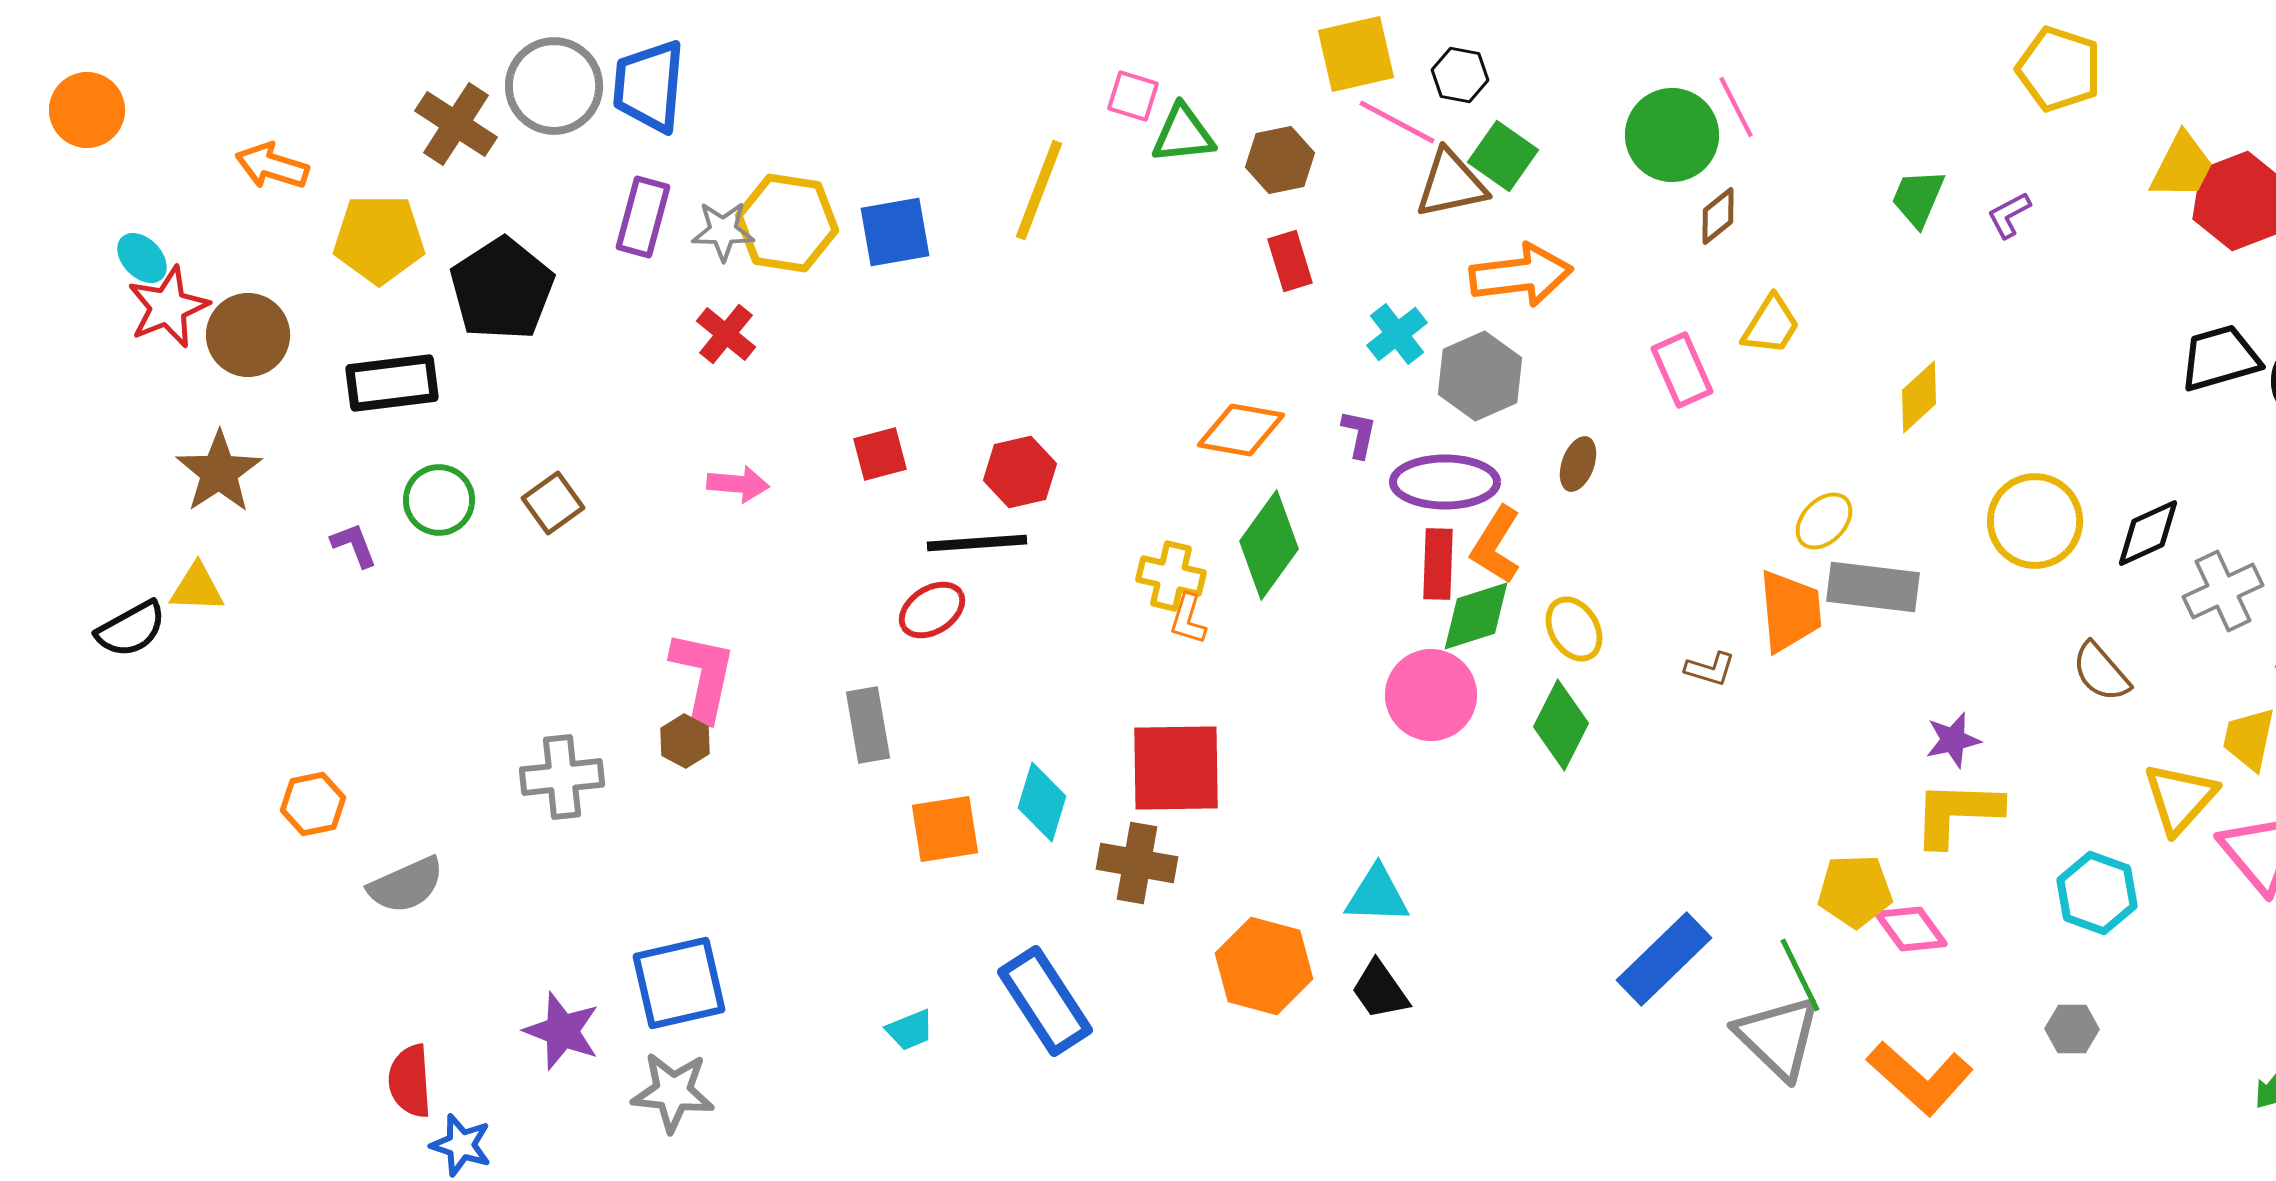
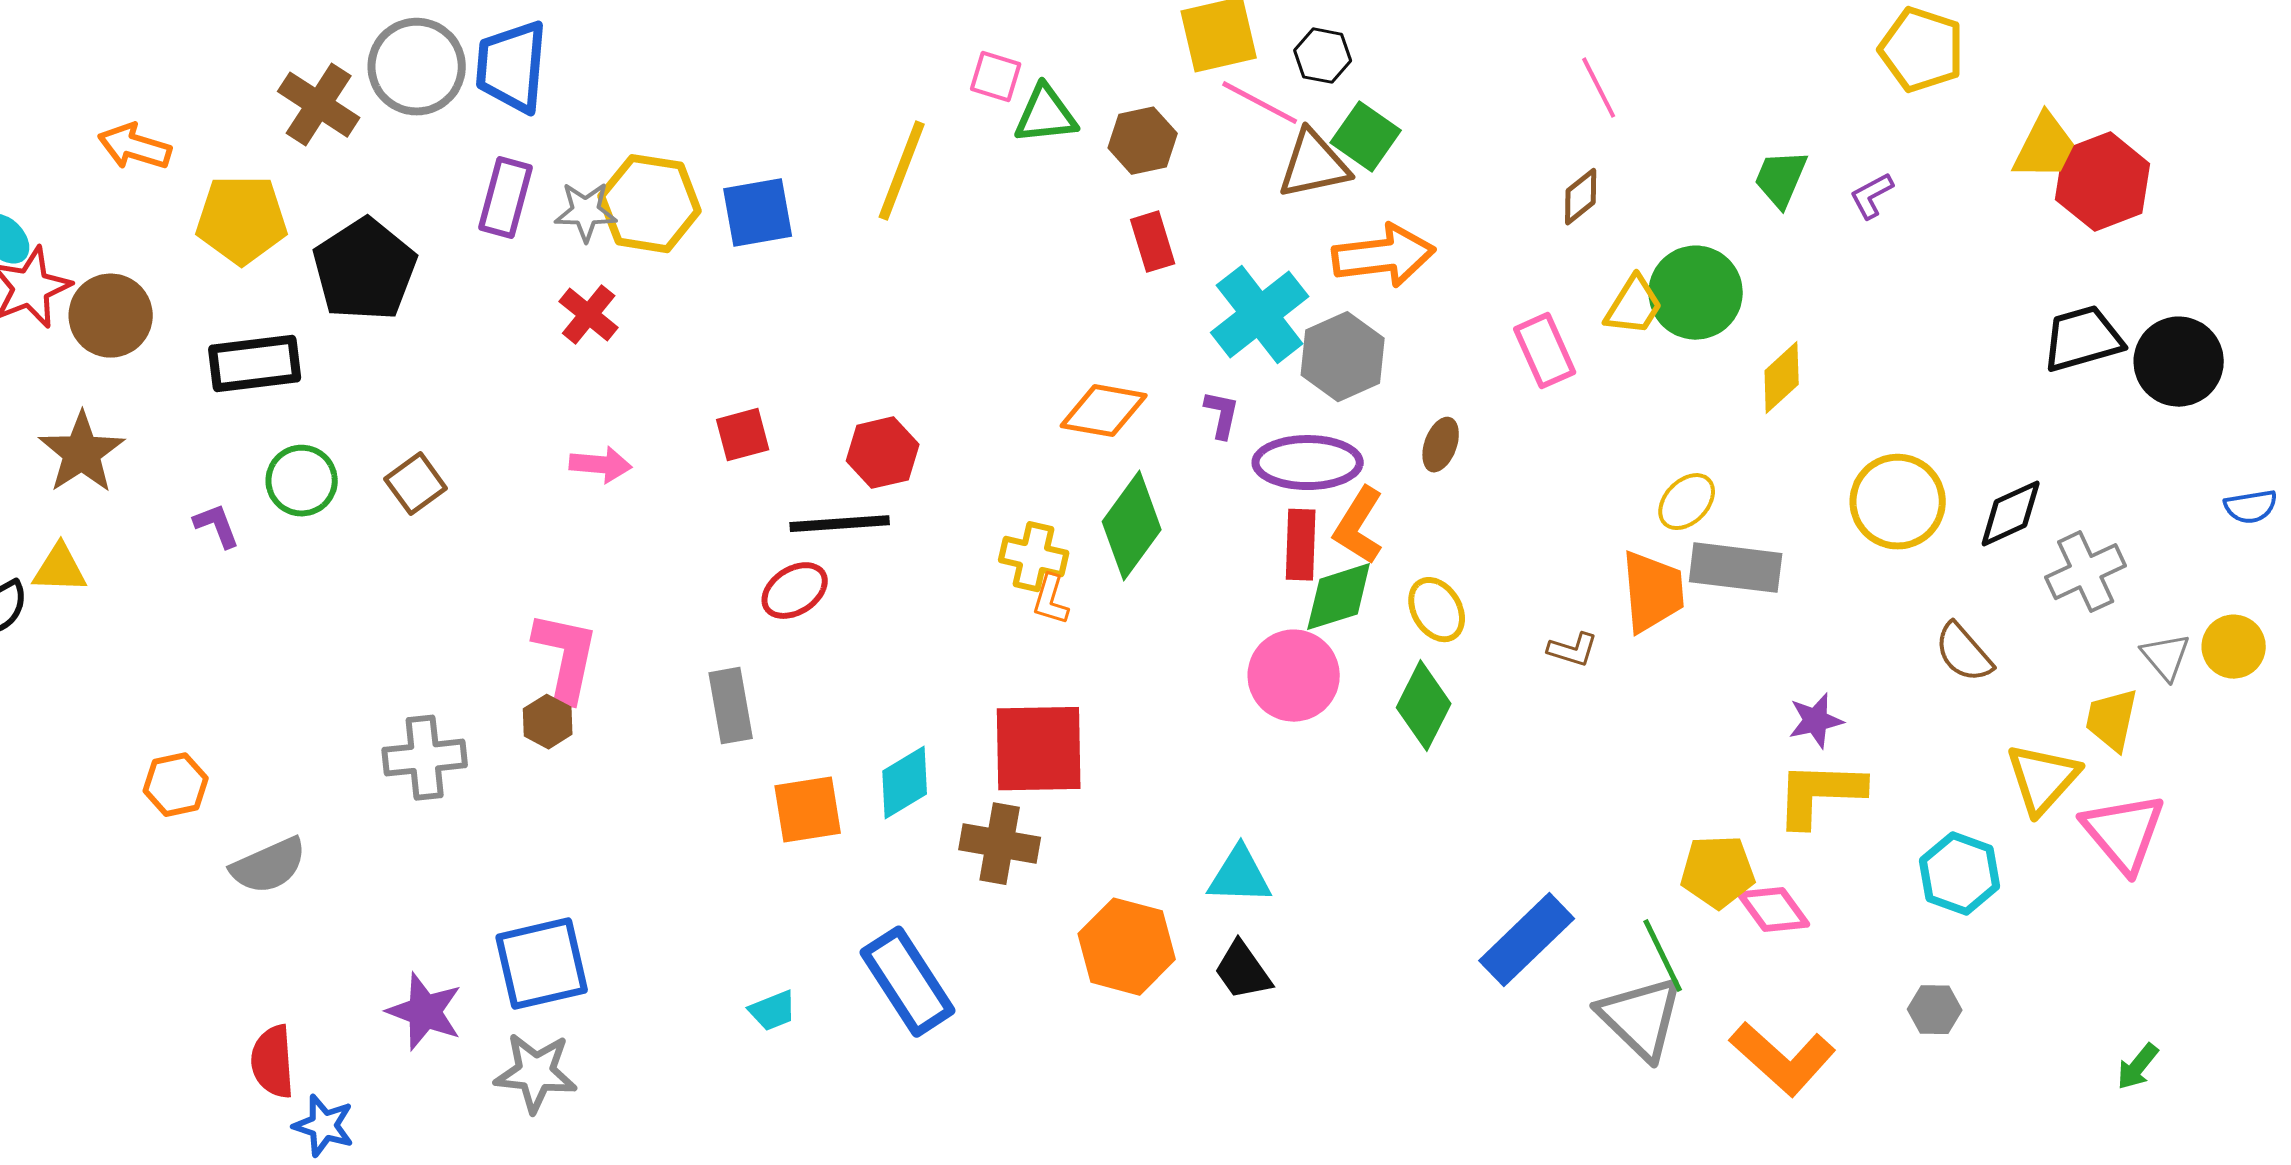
green circle: (1672, 135) -> (1696, 293), moved
cyan cross: (1397, 334) -> (1260, 315), size x1.6
cyan diamond: (1042, 802) -> (905, 783), turned 42

